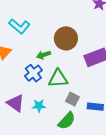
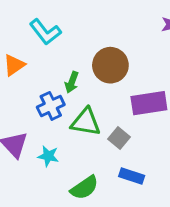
green arrow: (44, 55) -> (72, 82), turned -64
gray square: (72, 99) -> (119, 138), moved

